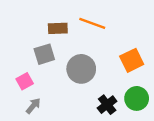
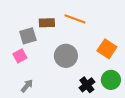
gray square: (44, 54) -> (28, 36), moved
orange square: (132, 60) -> (107, 49), turned -30
pink square: (25, 81) -> (20, 56), moved

